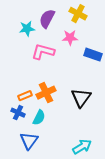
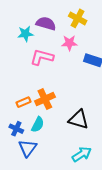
purple semicircle: (47, 19) -> (46, 23), turned 78
black triangle: (81, 98) -> (79, 119), moved, turned -50
blue cross: (18, 113) -> (16, 129), moved

